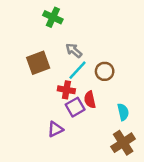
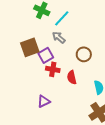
cyan line: (78, 70) -> (62, 18), moved
purple square: (75, 107) -> (46, 55), moved

